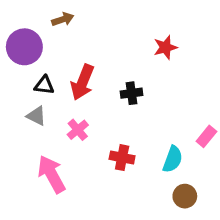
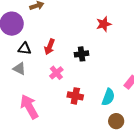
red arrow: (82, 82) -> (50, 47), size x0.7
pink cross: (78, 130) -> (56, 73), moved

